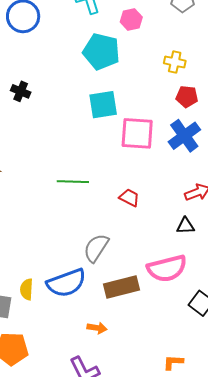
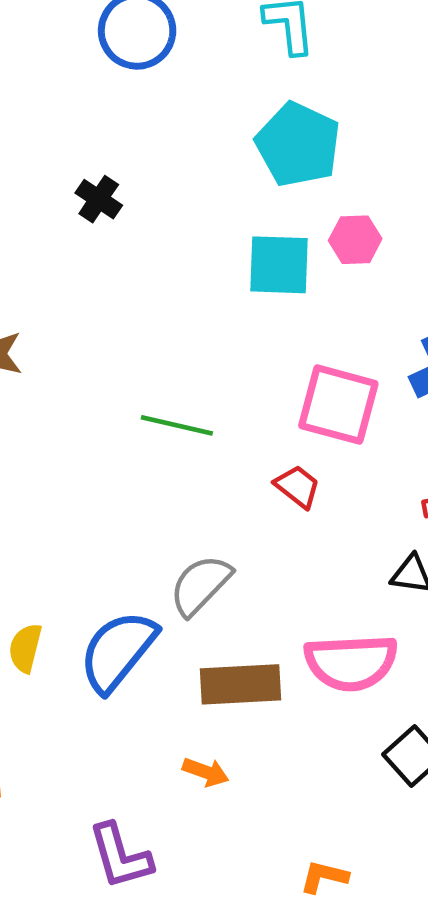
pink hexagon: (131, 20) -> (355, 240), moved
pink square: (137, 133) -> (338, 405), moved
blue semicircle: (66, 283) -> (118, 651), turned 138
orange arrow: (97, 328) -> (206, 772), moved

